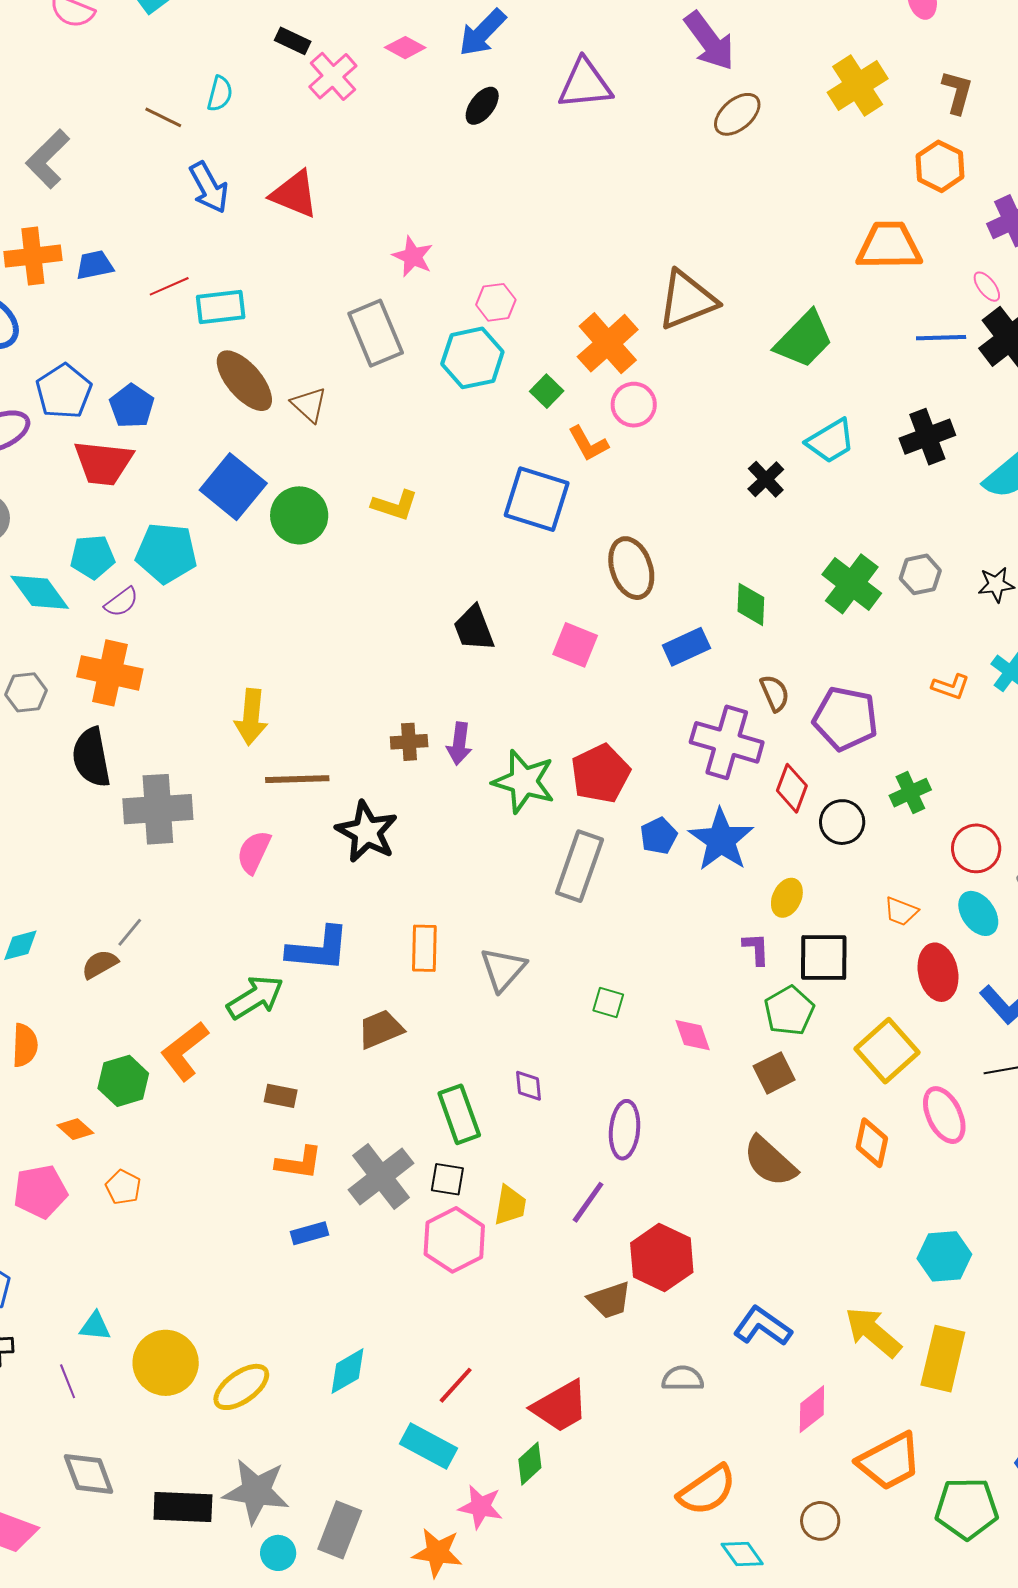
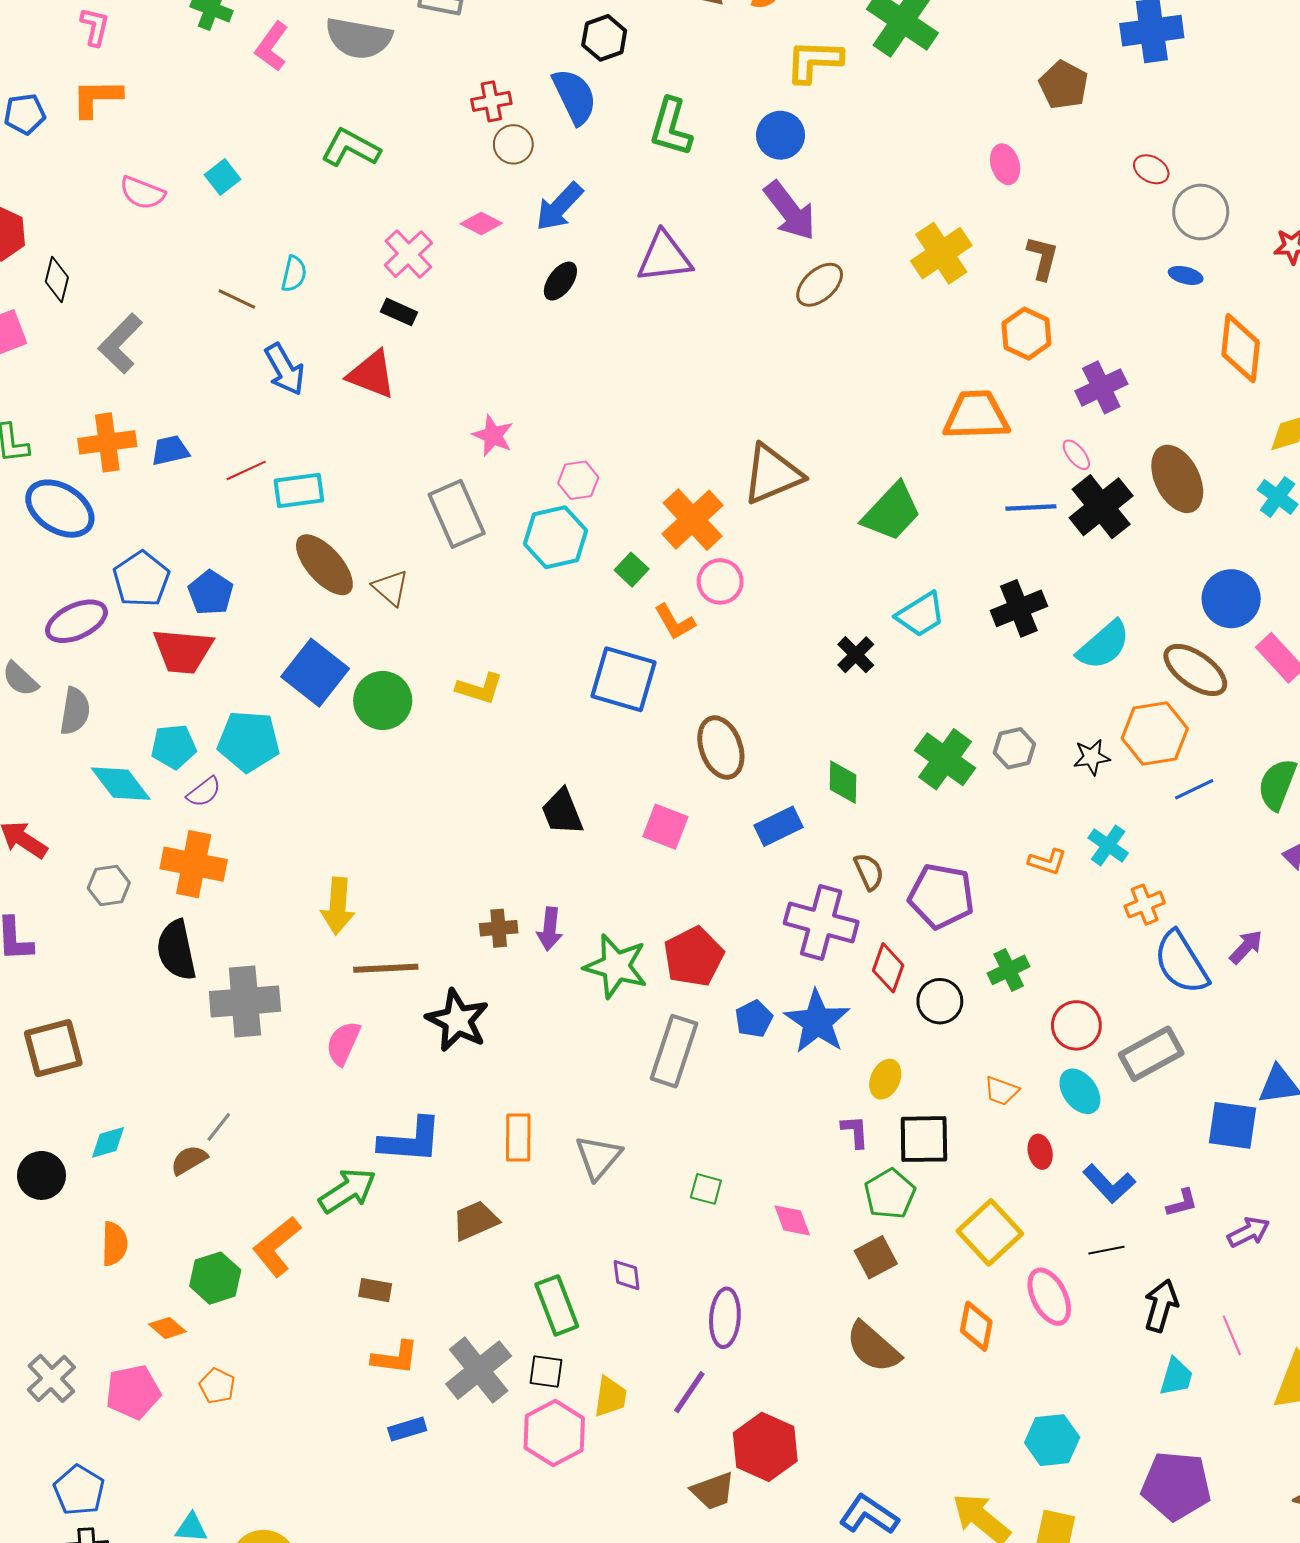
black rectangle: (293, 41) -> (399, 312), moved
red ellipse: (938, 972) -> (1040, 1152), size x0.6

